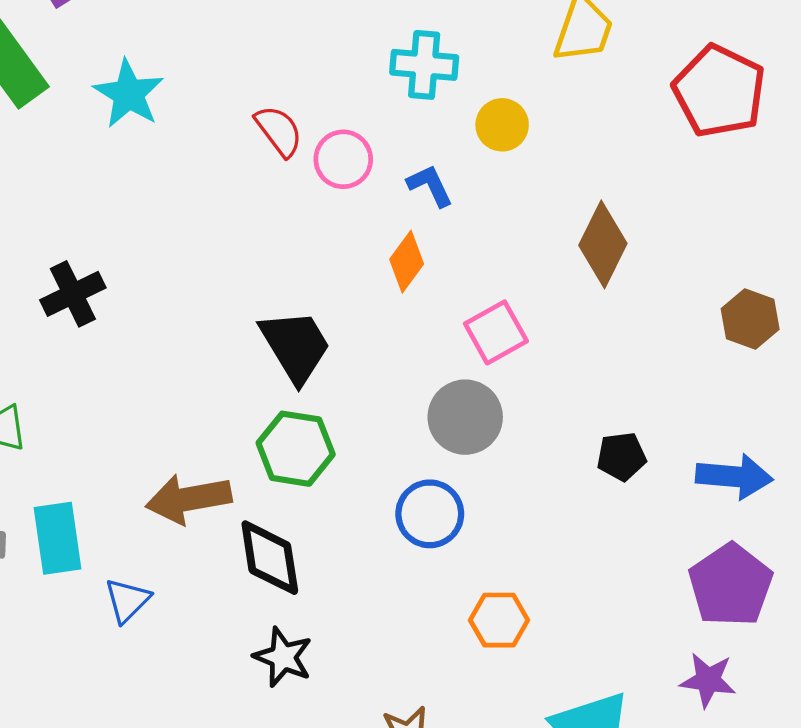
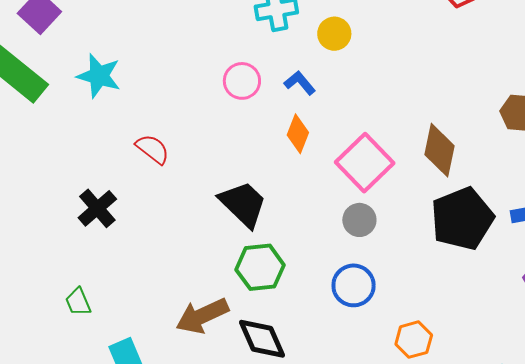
red semicircle: (279, 131) -> (153, 149), moved
brown diamond: (603, 244) -> (440, 150), moved
pink square: (496, 332) -> (365, 163), size x1.4
gray circle: (465, 417) -> (359, 220), size x0.7
black pentagon: (621, 457) -> (462, 219), size x2.0

